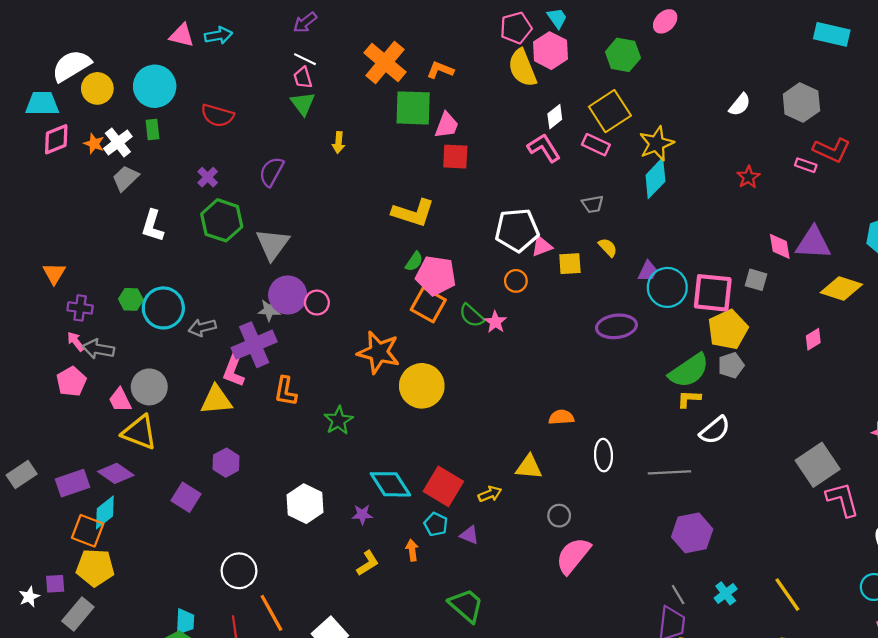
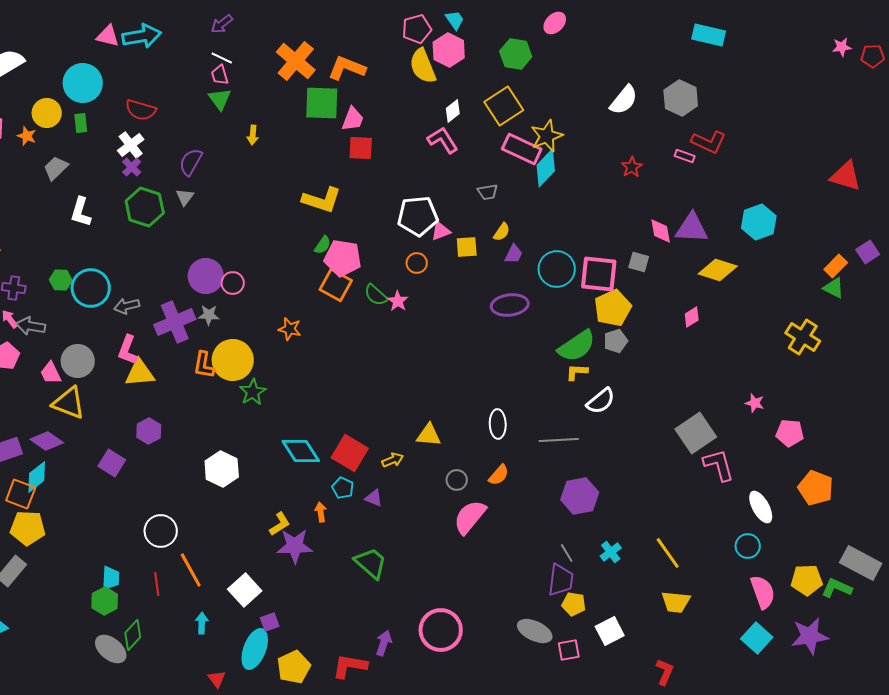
cyan arrow: (218, 35) -> (142, 36), size x1.5
orange L-shape: (440, 70) -> (347, 68), size x1.5
yellow circle: (97, 88) -> (47, 113), moved
white semicircle: (740, 105) -> (624, 100), size x1.4
white cross: (118, 142) -> (131, 145), moved
pink rectangle: (596, 145) -> (522, 149), moved, size x1.5
gray triangle: (273, 244) -> (185, 197), moved, size x0.6
yellow semicircle: (608, 247) -> (502, 232), turned 78
purple trapezoid: (648, 271) -> (514, 254), moved
gray star: (269, 310) -> (209, 315), moved
orange star: (379, 352) -> (290, 329), size x0.6
pink L-shape: (234, 371) -> (128, 350), moved
yellow circle: (422, 386) -> (233, 360), moved
orange semicircle: (561, 417) -> (499, 475), moved, turned 135
purple star: (362, 515) -> (295, 546), moved, size x1.8

